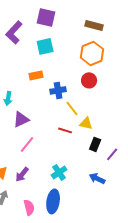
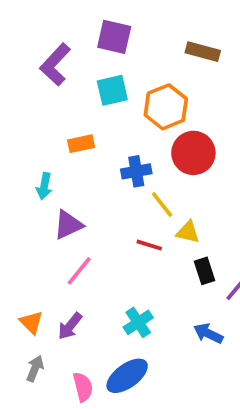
orange hexagon: (92, 53) -> (166, 107), moved
orange rectangle: (36, 75) -> (81, 144), moved
red circle: (89, 80) -> (193, 153), size x1.5
black rectangle: (95, 144) -> (204, 271), turned -40
blue ellipse: (53, 201) -> (127, 376), turned 45

